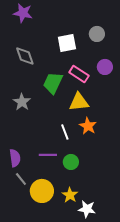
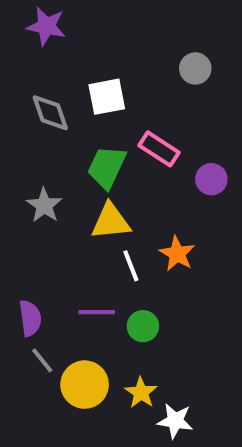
white square: (67, 43) -> (107, 97), moved
purple circle: (105, 67) -> (211, 179), moved
yellow triangle: (79, 102) -> (111, 221), moved

